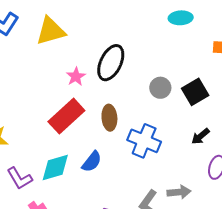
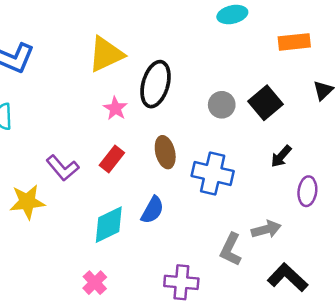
yellow triangle: (51, 31) -> (106, 54), moved
red rectangle: (66, 116) -> (112, 159), size x0.6
purple L-shape: (20, 178) -> (63, 168), moved

